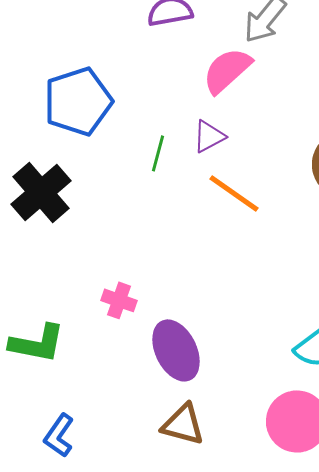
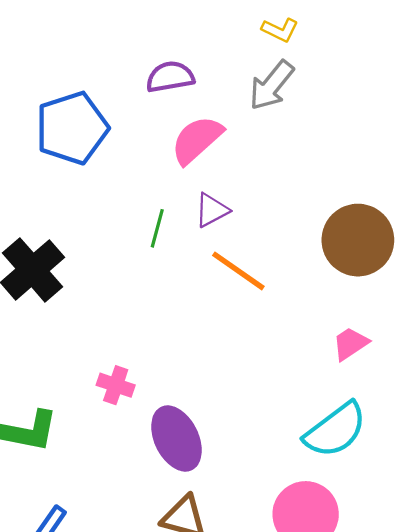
pink semicircle: (227, 70) -> (197, 140), moved
blue pentagon: (78, 101) -> (72, 128), moved

